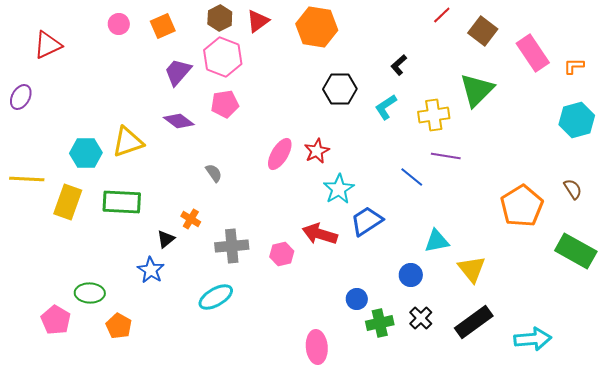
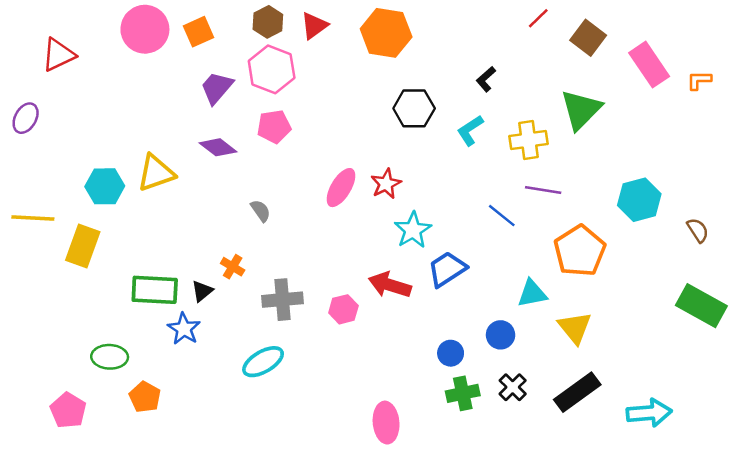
pink circle: (119, 24) -> (145, 29), size x1.8
cyan hexagon: (577, 120) -> (639, 200), moved
green rectangle: (122, 202) -> (155, 290), moved
orange pentagon: (522, 206) -> (580, 251), moved
blue circle: (357, 299) -> (451, 353), moved
pink pentagon: (56, 320) -> (68, 410), moved

